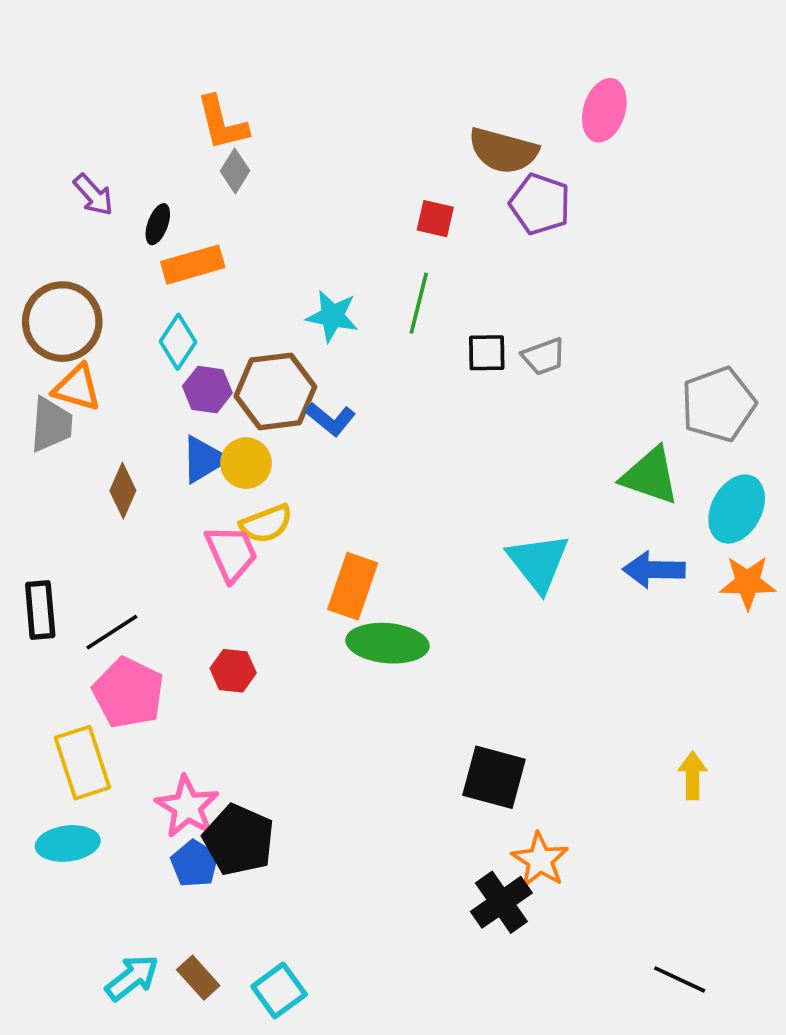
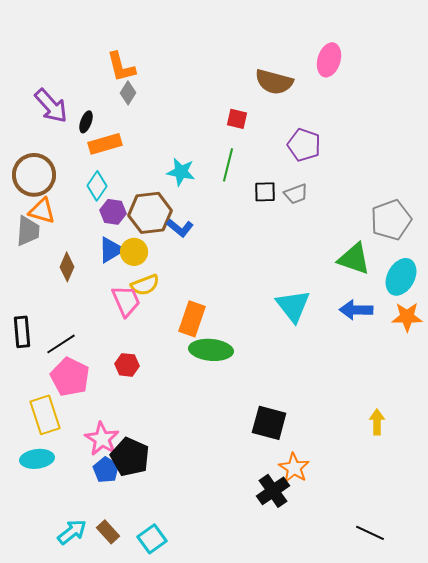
purple arrow: (93, 195) -> (51, 106), size x1.5
purple pentagon: (540, 204) -> (304, 145), moved

